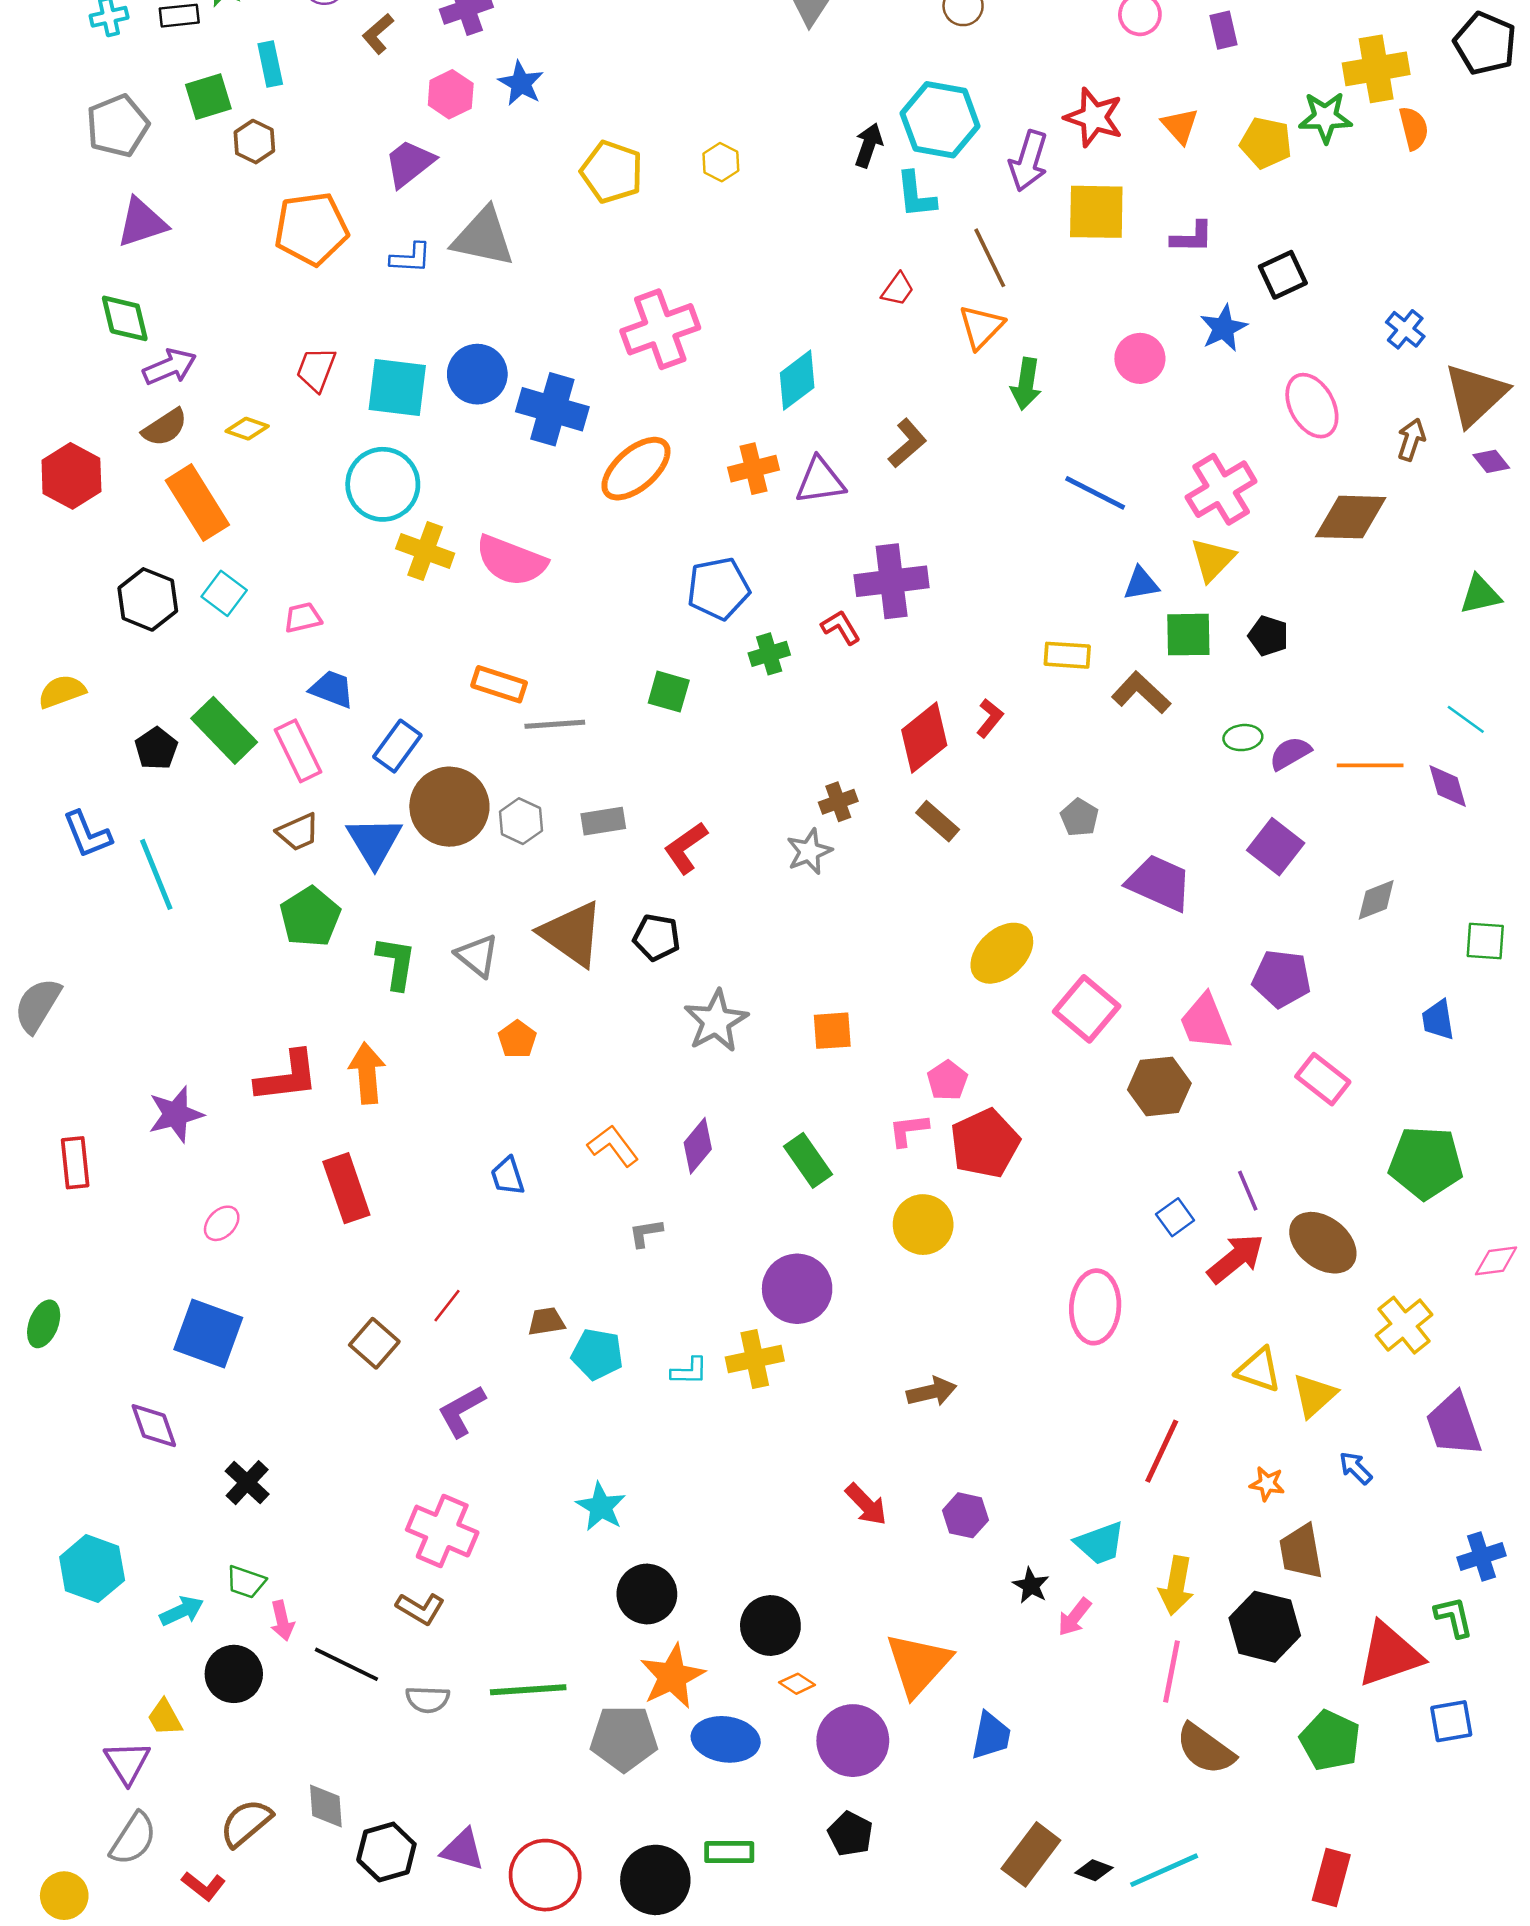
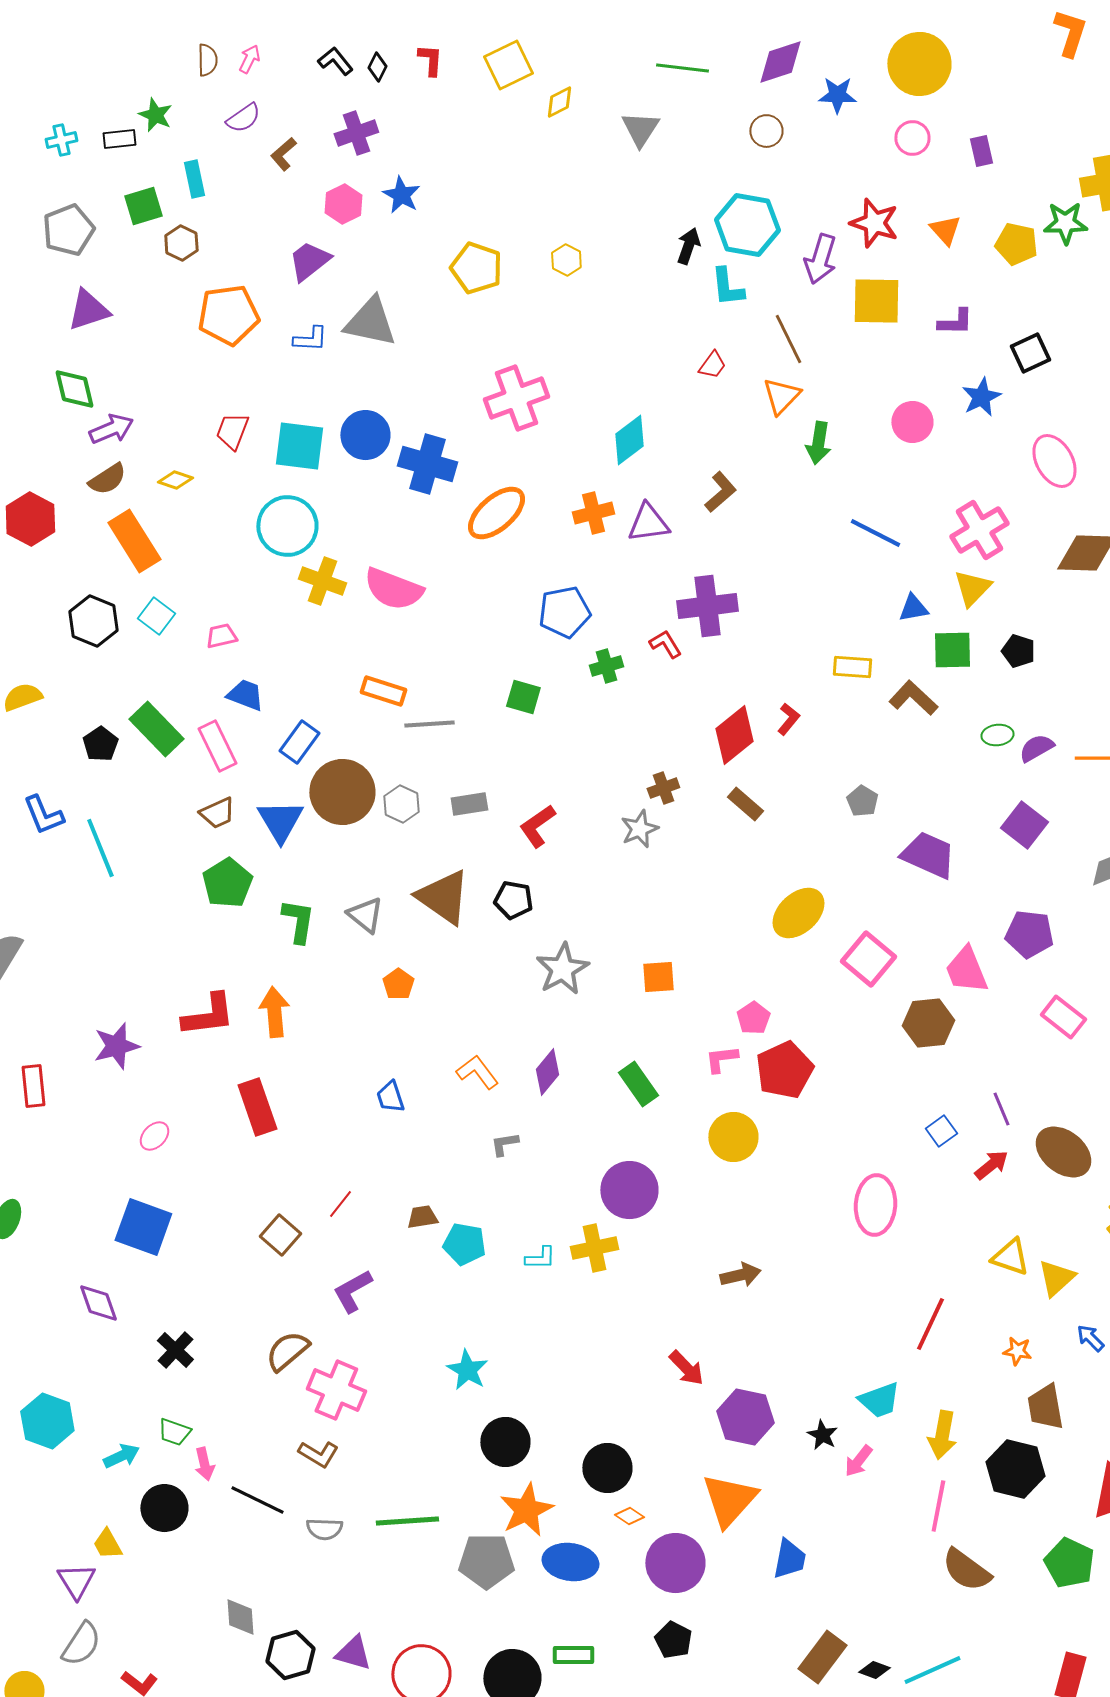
red arrow: (1236, 1258) -> (991, 1165), size x0.7
purple hexagon: (965, 1515) -> (745, 1417), moved, size x1.5
brown semicircle: (246, 1823) -> (287, 1351), moved

